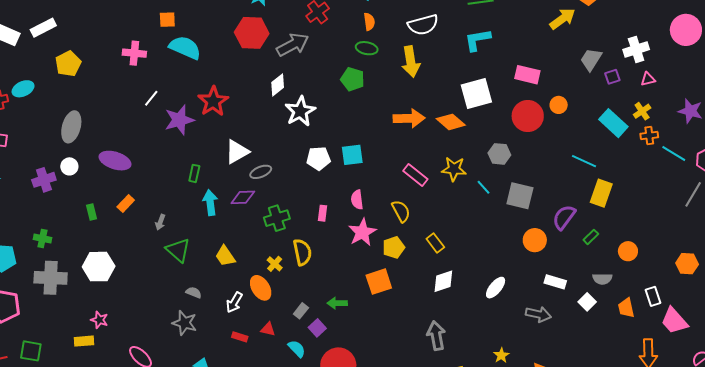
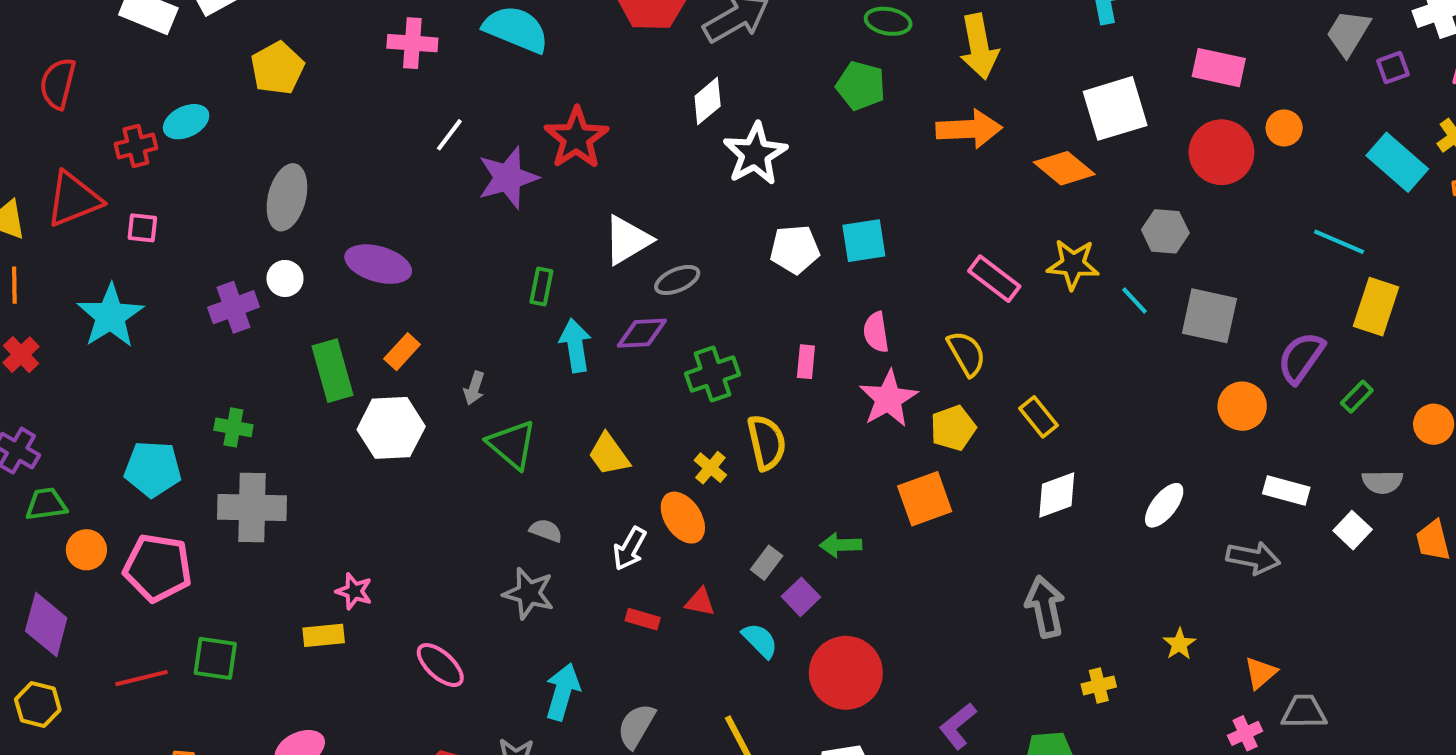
orange arrow: (409, 118) -> (969, 129), moved
green rectangle: (91, 212) -> (332, 371), size x1.8
white hexagon: (99, 267) -> (391, 428), moved

